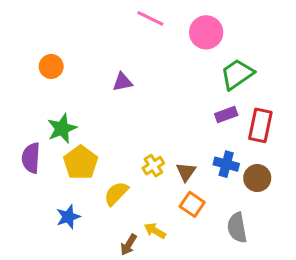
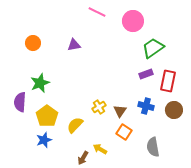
purple triangle: (122, 82) -> (74, 45), moved
yellow pentagon: (81, 163) -> (47, 116), moved
brown circle: (257, 178) -> (174, 110), moved

